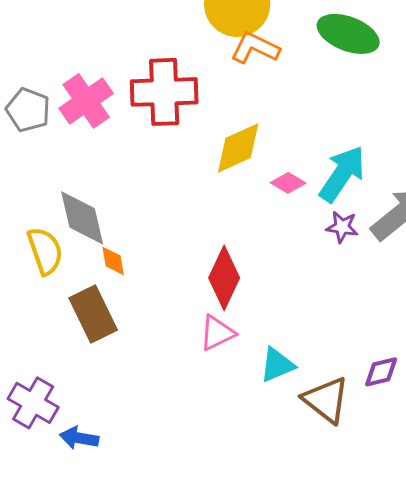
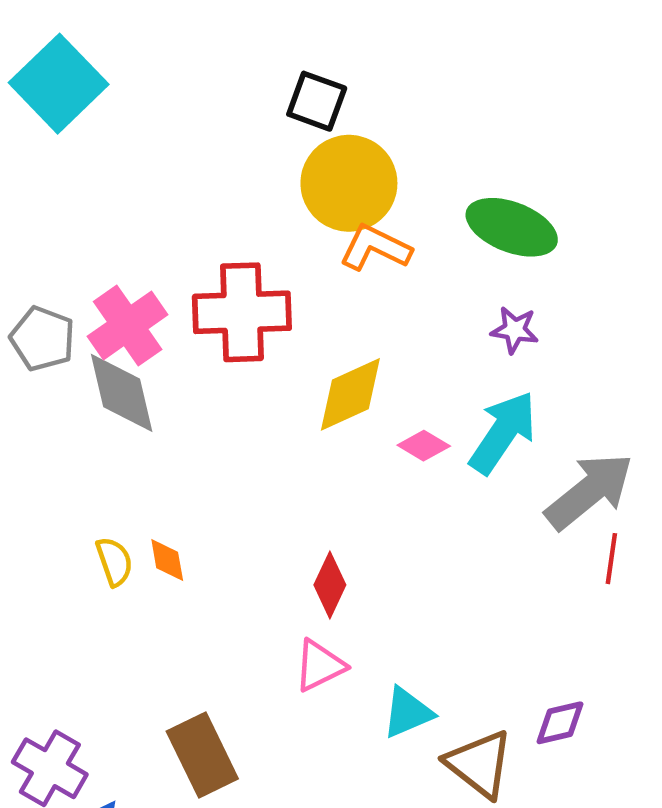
gray diamond: (82, 218) -> (122, 393), moved
purple star: (342, 227) -> (515, 330), moved
yellow semicircle: (45, 251) -> (114, 562), moved, size x0.7
red diamond: (224, 278) -> (330, 585), size x0.7
brown rectangle: (93, 314) -> (202, 755), moved

